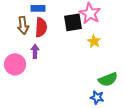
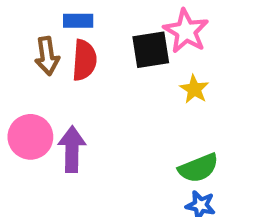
purple arrow: (35, 51) -> (72, 149), moved, size x1.5
green semicircle: (108, 79) -> (198, 168), moved

